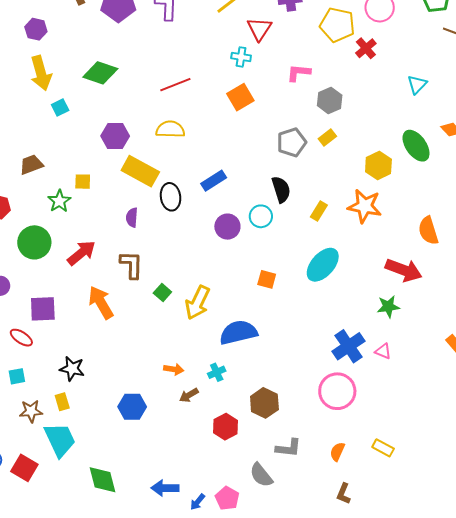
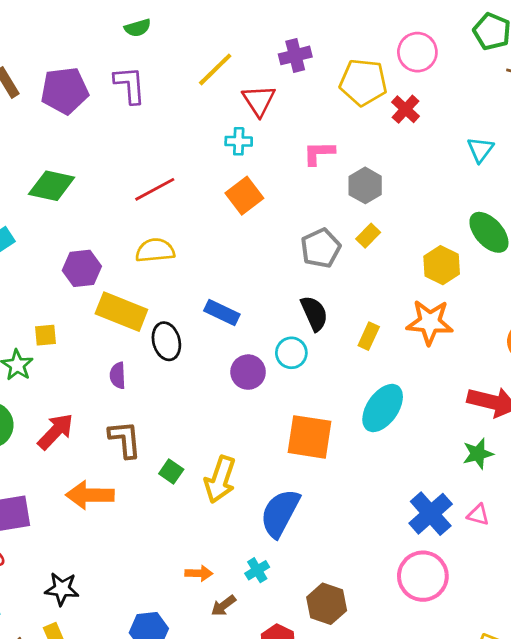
blue rectangle: (214, 181) -> (222, 312), turned 65
orange square: (267, 279) -> (309, 437), size x1.8
orange arrow: (101, 302) -> (90, 495), turned -52
blue semicircle: (238, 332) -> (280, 513), turned -42

